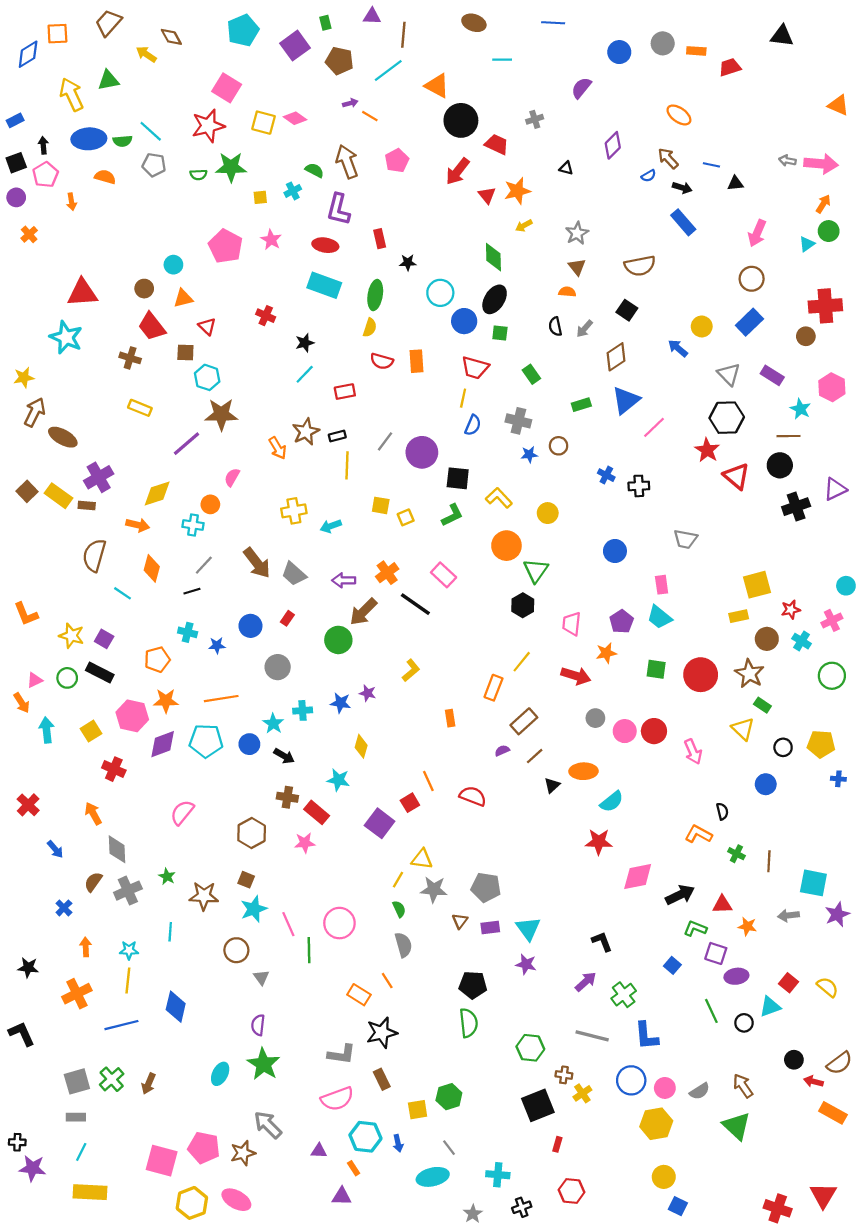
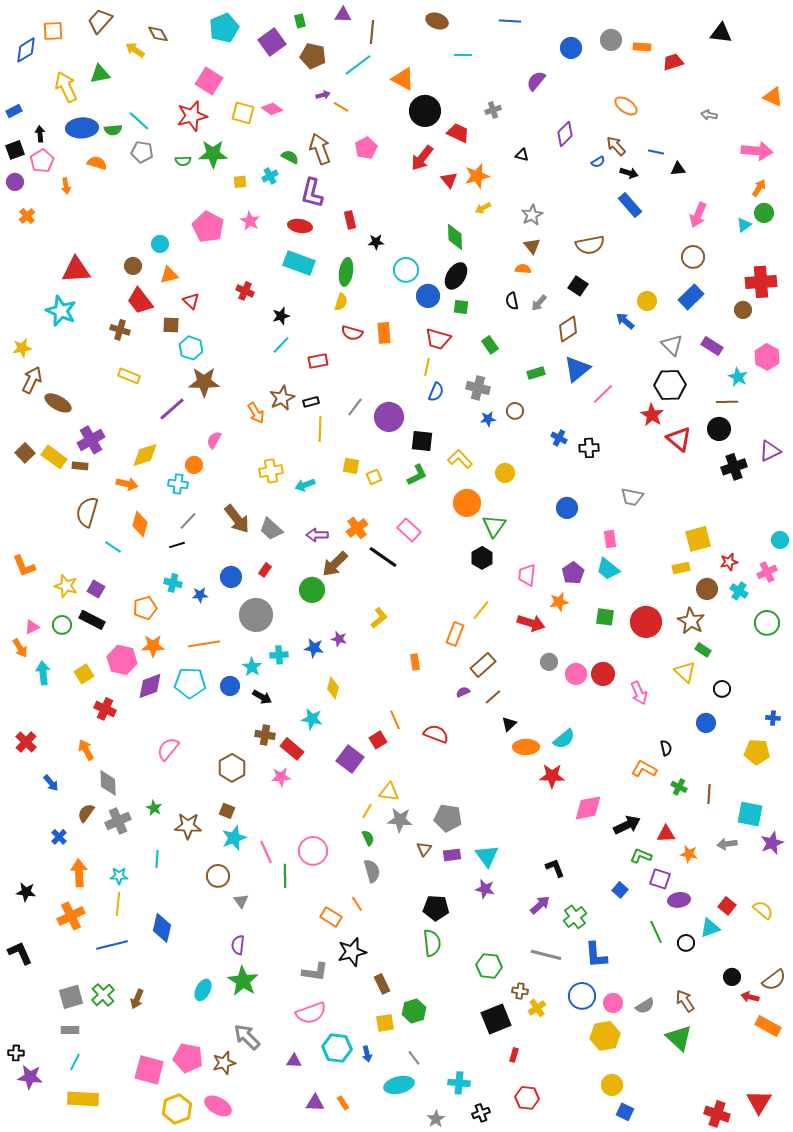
gray arrow: (787, 161) -> (709, 115), moved
gray circle: (278, 667) -> (256, 615), size x1.4
yellow pentagon: (821, 744) -> (757, 752), moved
orange ellipse: (583, 771) -> (526, 747), moved
orange arrow: (86, 947) -> (79, 873), size x1.5
brown rectangle: (382, 1079) -> (382, 984), moved
orange rectangle: (354, 1168) -> (343, 1103), moved

